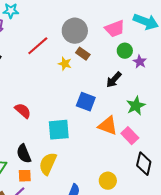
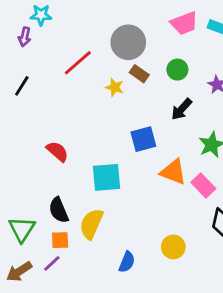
pink trapezoid: (115, 29) -> (184, 23), moved
green circle: (125, 51) -> (177, 70), moved
blue square: (86, 102) -> (143, 139), turned -36

